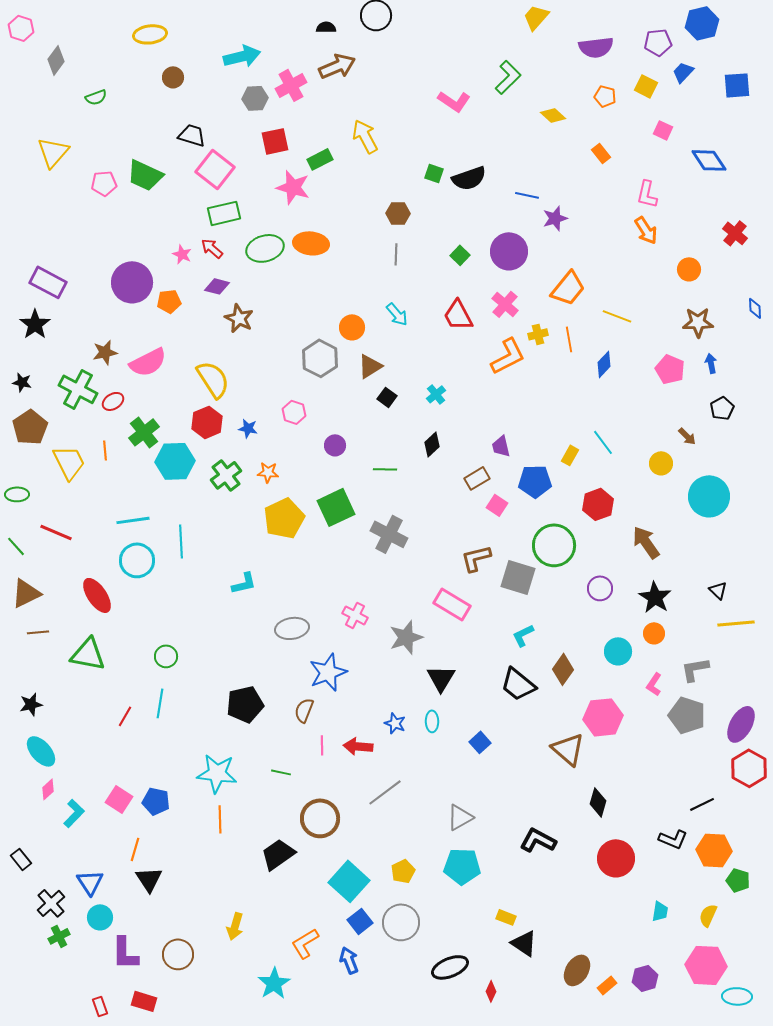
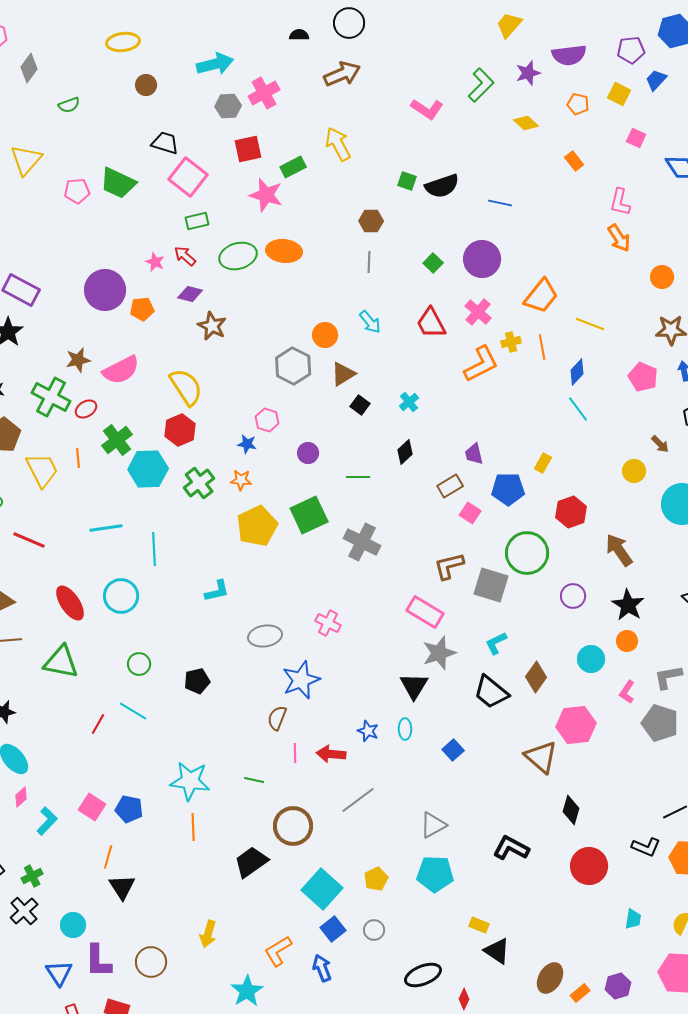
brown arrow: (337, 66) -> (342, 74), moved
green rectangle: (224, 213) -> (197, 221), size x0.7
purple star: (555, 218) -> (528, 73), moved
blue star: (248, 428) -> (247, 444), moved
cyan line: (603, 442) -> (578, 409), moved
cyan circle: (137, 560) -> (121, 596), moved
gray star: (406, 637) -> (439, 653), moved
cyan line: (160, 703) -> (133, 711), turned -68
black pentagon: (245, 704) -> (197, 681), moved, size x0.7
blue triangle: (90, 882) -> (59, 973), moved
gray circle: (401, 922) -> (374, 930), size x0.6
green cross: (59, 936) -> (32, 876), moved

